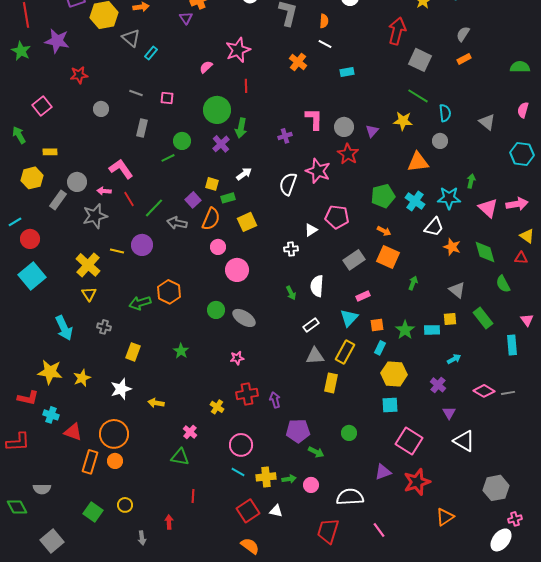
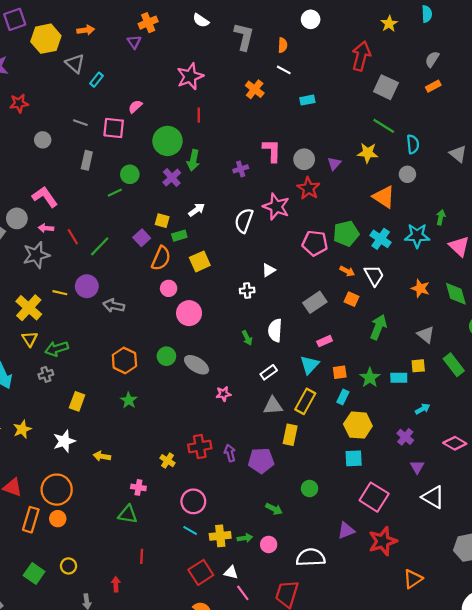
pink semicircle: (206, 67) -> (135, 107), moved
pink square: (167, 98) -> (114, 128), size x1.5
orange triangle: (418, 162) -> (384, 197), turned 40
pink L-shape: (121, 169) -> (45, 197), moved
pink pentagon: (337, 217) -> (315, 243), moved
gray arrow: (177, 223) -> (114, 306), moved
white trapezoid: (434, 227) -> (374, 275), moved, turned -70
orange square: (388, 257) -> (351, 299), size x0.6
green arrow: (413, 283) -> (378, 327), size x1.6
orange hexagon: (169, 292) -> (124, 360), moved
green arrow: (140, 303) -> (57, 349), moved
gray cross: (104, 327) -> (46, 374), turned -32
pink star: (237, 358) -> (223, 394), moved
purple pentagon: (298, 431) -> (261, 461), moved
pink cross: (190, 432) -> (138, 487), turned -32
pink line: (379, 530) -> (243, 593), moved

